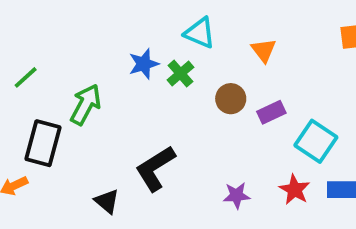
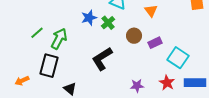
green line: (26, 77) -> (37, 33), moved
black rectangle: (43, 143) -> (49, 66), moved
black L-shape: (155, 168) -> (102, 59), moved

